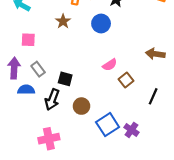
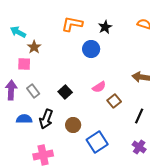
brown star: (63, 21) -> (34, 47), moved
black square: (65, 79) -> (65, 92), moved, turned 32
blue semicircle: (26, 90) -> (24, 119), moved
purple cross: (131, 130) -> (139, 147), moved

